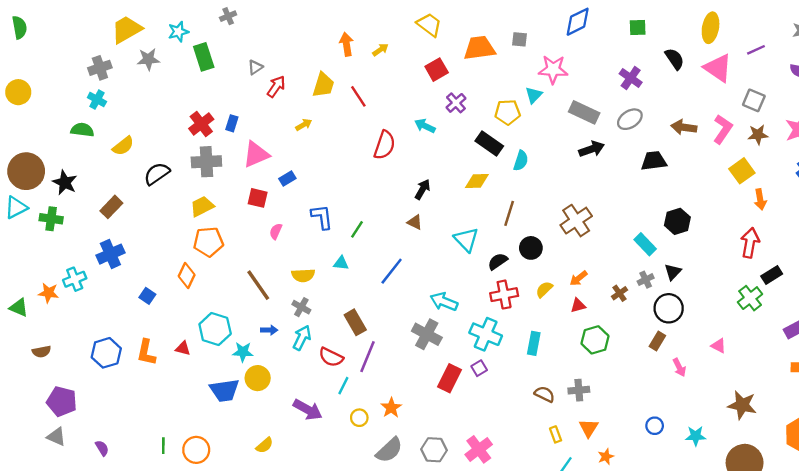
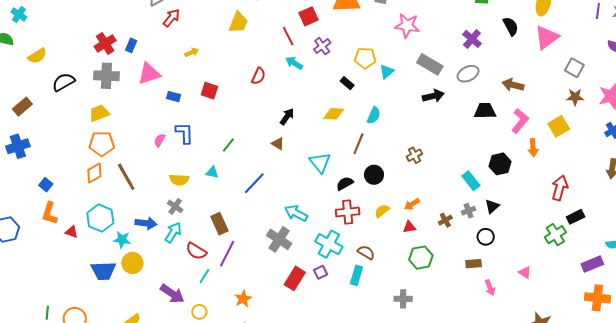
purple line: (756, 50) -> (598, 11), moved, turned -63
pink triangle: (718, 68) -> (547, 37), turned 44
yellow trapezoid: (323, 85) -> (238, 22), moved
cyan triangle: (534, 95) -> (387, 72), moved
red line: (358, 96) -> (288, 36), moved
pink L-shape: (723, 129) -> (520, 121), moved
black rectangle: (489, 144) -> (347, 83), size x0.6
red semicircle: (385, 145) -> (258, 76), size x0.7
cyan semicircle: (521, 161) -> (374, 115), moved
blue rectangle: (287, 179) -> (174, 97), turned 40
red square: (258, 198) -> (209, 91), moved
orange arrow: (760, 199) -> (533, 148), moved
blue L-shape: (322, 217) -> (184, 133), moved
brown cross: (576, 221) -> (414, 155), size x0.6
orange diamond: (187, 275) -> (94, 173), moved, turned 30
brown line: (258, 285) -> (126, 177), moved
black circle: (669, 308) -> (486, 237), size x0.7
blue arrow: (269, 330) -> (146, 223), size x1.5
brown rectangle: (657, 341) -> (474, 264), turned 49
cyan rectangle: (534, 343) -> (356, 275), moved
orange L-shape: (146, 352) -> (50, 213), moved
brown semicircle: (545, 394) -> (366, 252), moved
yellow circle: (359, 418) -> (199, 312), moved

